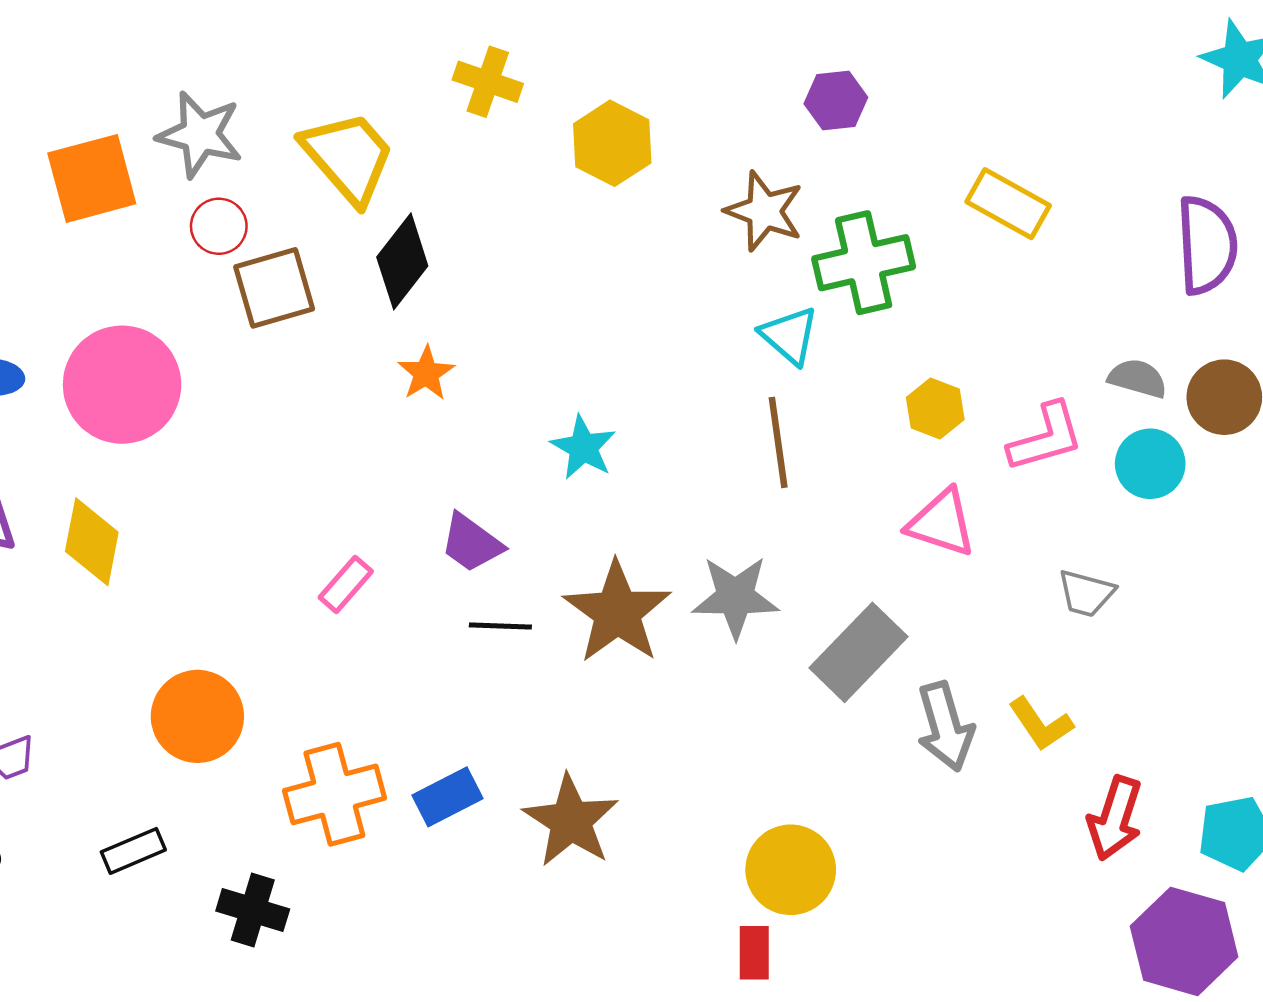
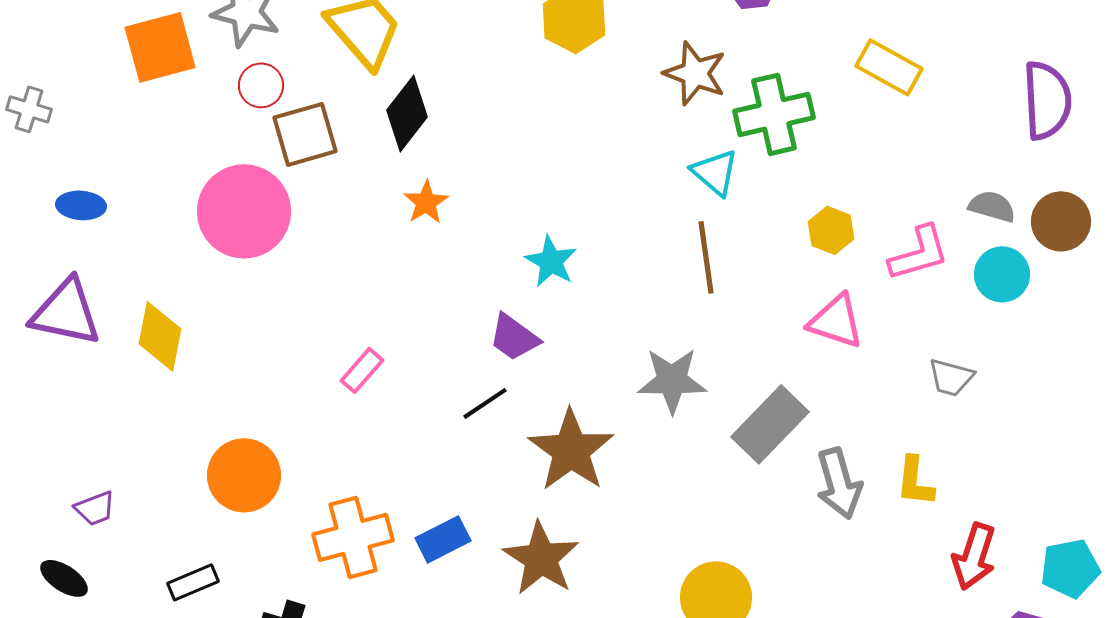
pink circle: (122, 385) -> (244, 211), moved
purple trapezoid: (471, 543) -> (514, 337), moved
brown star: (617, 612) -> (571, 450), moved
black line: (500, 626) -> (485, 403), turned -36
yellow L-shape: (1041, 724) -> (915, 481), turned 40

